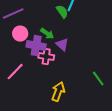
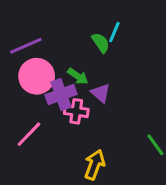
pink circle: (20, 34) -> (37, 76), size x1.5
purple cross: (36, 46) -> (61, 95), turned -30

